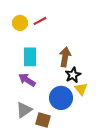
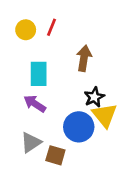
red line: (40, 21) -> (52, 27), turned -40
brown arrow: (65, 57) -> (84, 58), moved
yellow triangle: (81, 89) -> (105, 115), size x1.5

